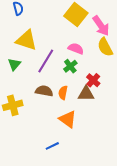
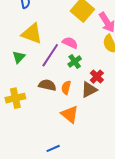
pink semicircle: (76, 49) -> (70, 43), moved
brown triangle: (86, 94) -> (89, 90), turned -30
blue line: (52, 146) -> (53, 148), moved

